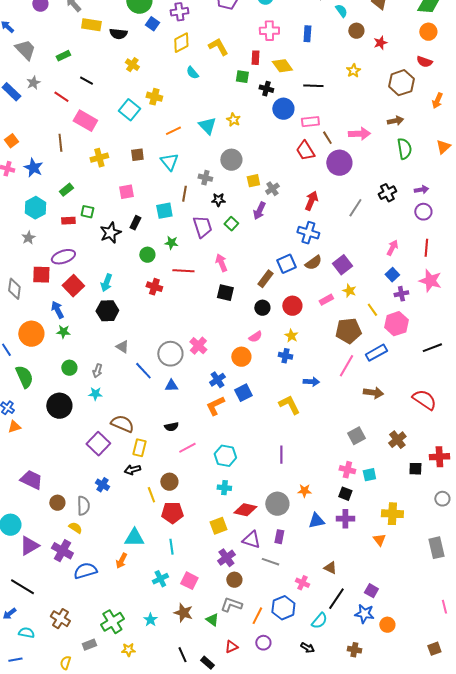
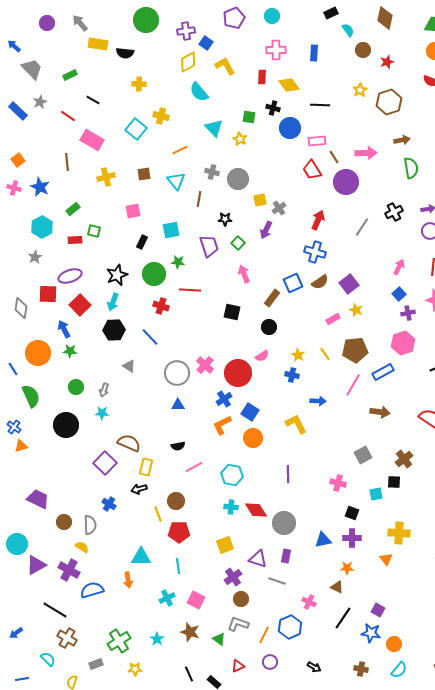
blue square: (152, 24) -> (206, 43), moved
yellow cross: (132, 65) -> (139, 84), turned -32
cyan semicircle: (192, 73) -> (199, 92), size x1.5
green square: (242, 77) -> (249, 117), moved
brown hexagon: (401, 83) -> (389, 102), moved
cyan triangle: (207, 126) -> (214, 128), moved
gray cross: (205, 178) -> (212, 172), moved
brown line: (184, 194) -> (199, 199), moved
black star: (110, 233) -> (117, 275), moved
green circle: (147, 255) -> (154, 274), size x1.5
pink arrow: (221, 263) -> (244, 274), moved
red circle: (292, 306) -> (238, 373), moved, size x1.4
yellow line: (372, 310) -> (325, 354), moved
orange circle: (241, 357) -> (253, 438), moved
blue line: (143, 371) -> (150, 337), moved
blue square: (243, 393) -> (250, 412), turned -30
black square: (415, 469) -> (394, 482), moved
pink cross: (347, 470) -> (338, 483), moved
orange star: (304, 491) -> (347, 568), moved
red diamond: (245, 510) -> (256, 510), moved, turned 45
orange arrow: (121, 561) -> (128, 580), turned -35
black line: (22, 587) -> (55, 610), moved
cyan semicircle: (319, 621) -> (399, 670), moved
cyan semicircle: (26, 633) -> (48, 659), moved, turned 35

